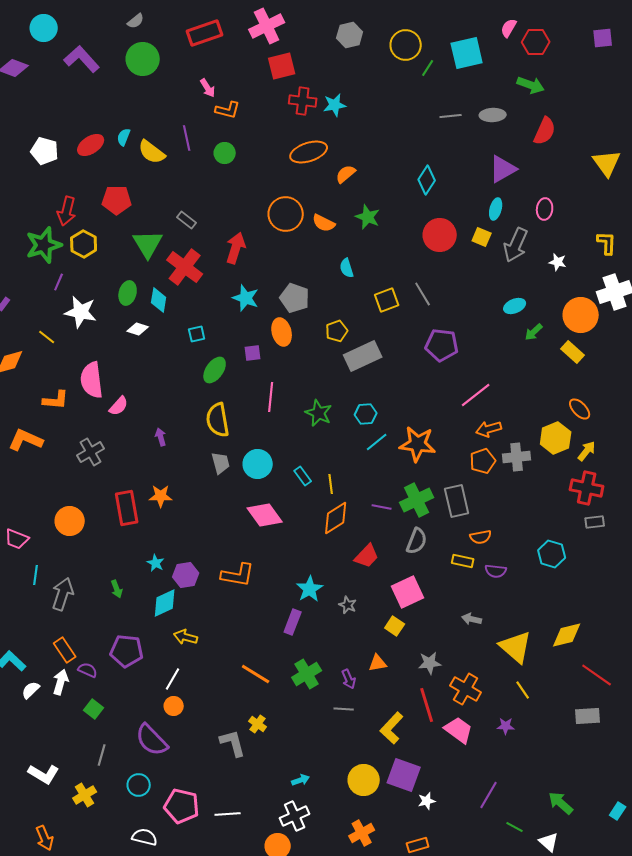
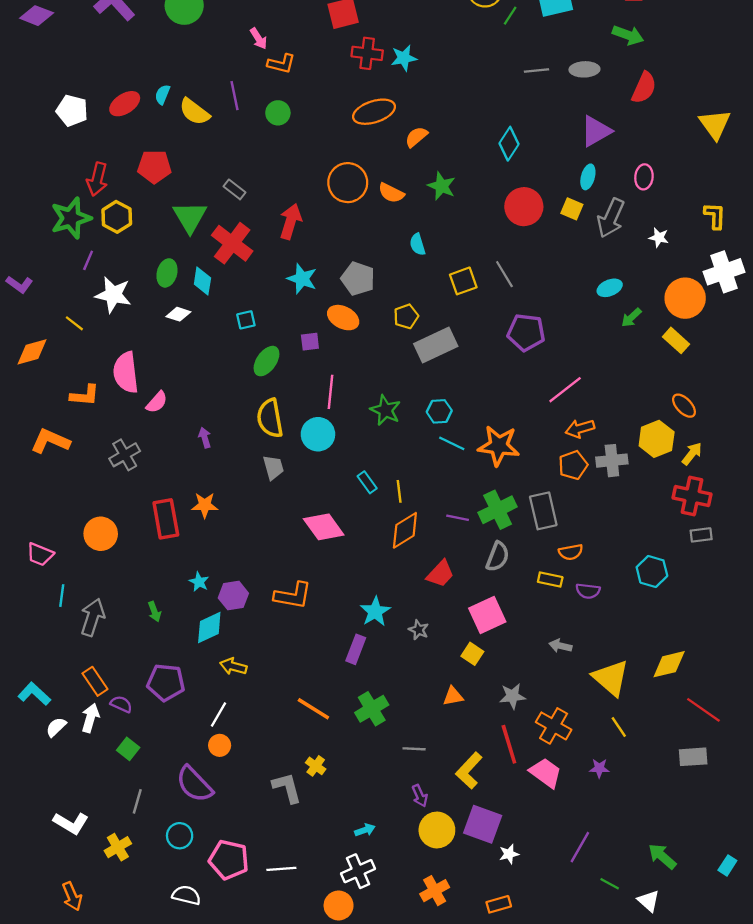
orange ellipse: (282, 332) -> (343, 318), turned -48
cyan line: (377, 442) -> (452, 443), turned 65
cyan circle: (258, 464) -> (318, 434), moved
purple arrow: (349, 679) -> (420, 796), moved

